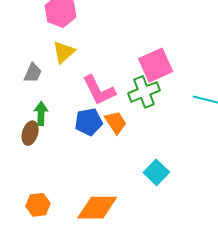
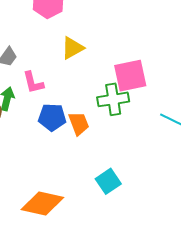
yellow triangle: (64, 52) -> (72, 48), moved
pink L-shape: (99, 90) -> (33, 83), moved, size x0.7

